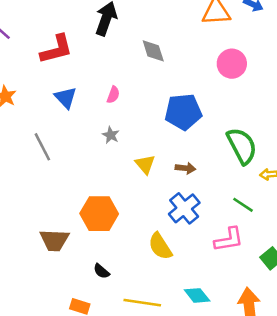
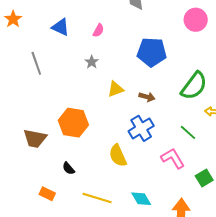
blue triangle: (66, 98) -> (61, 27), turned -30
green semicircle: (242, 146) -> (194, 86), turned 56
yellow triangle: (145, 164) -> (115, 89), turned 42
pink L-shape: (229, 240) -> (173, 158), turned -120

